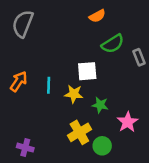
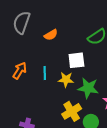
orange semicircle: (97, 16) -> (51, 35), moved
green star: (100, 105) -> (88, 88), size x1.5

